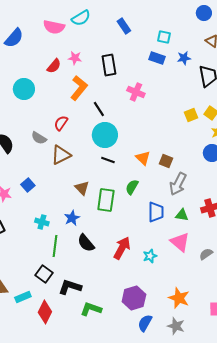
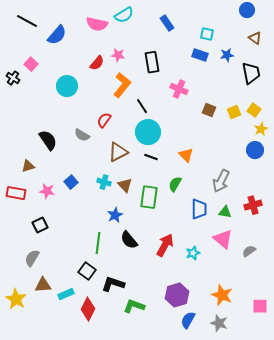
brown triangle: (61, 155) -> (118, 152), moved
brown square: (166, 161) -> (209, 110), moved
cyan cross: (42, 222) -> (104, 182), moved

